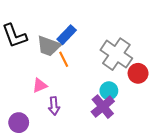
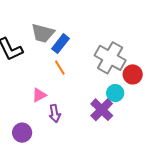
gray trapezoid: (49, 46) -> (43, 33), moved
cyan circle: (109, 91) -> (115, 93), moved

